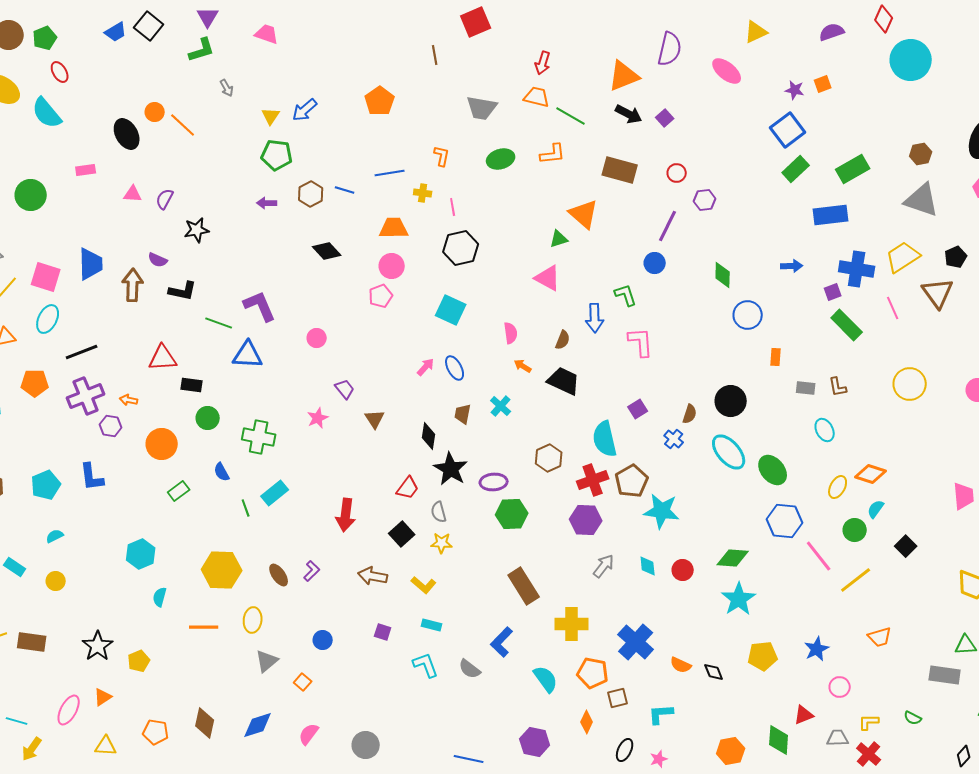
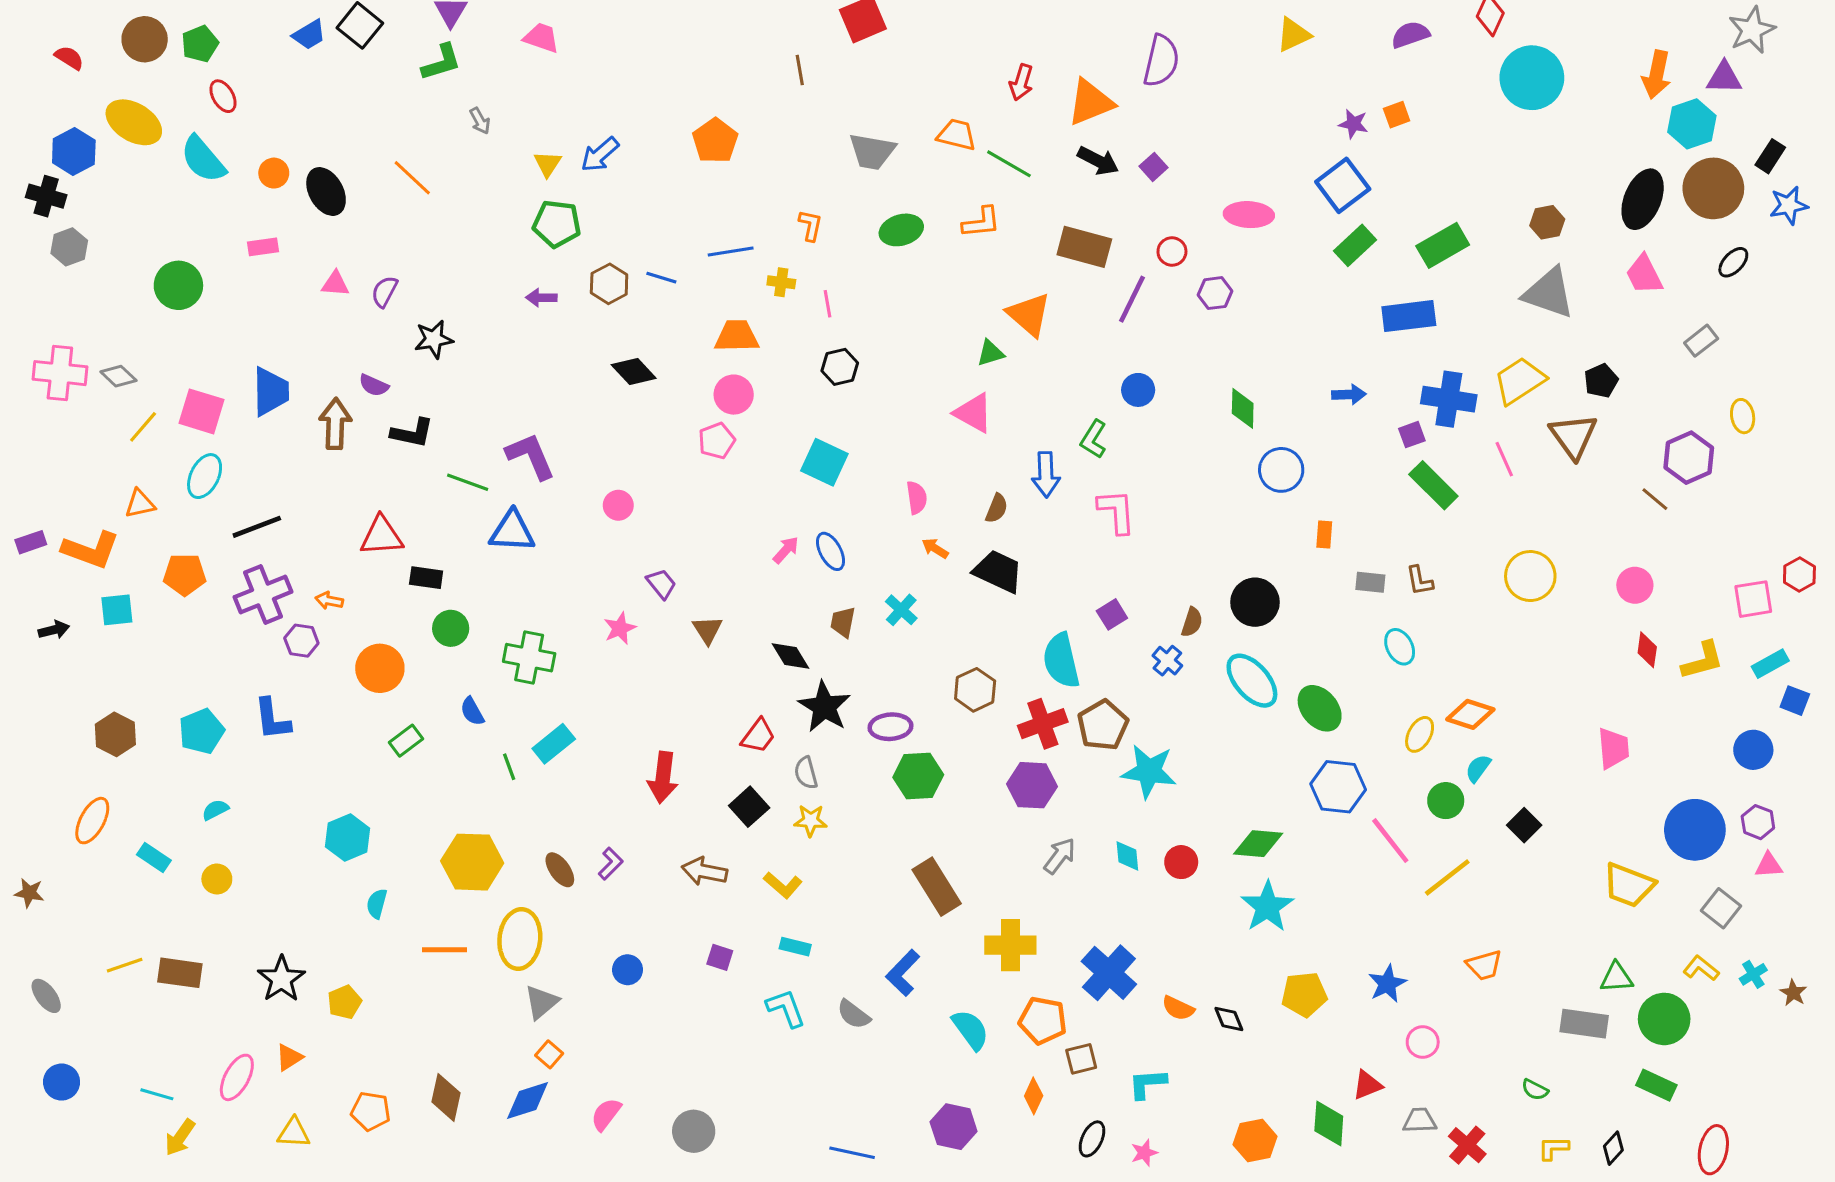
red arrow: (543, 63) -> (1021, 82), moved
pink ellipse: (727, 71) -> (1249, 215), moved, turned -36
orange circle: (155, 112) -> (274, 173), moved
purple line: (668, 226) -> (1132, 299), moved
black hexagon: (461, 248) -> (840, 367), size x0.7
green L-shape: (626, 295) -> (1094, 439), turned -130
black diamond: (429, 436) -> (791, 656), turned -40
yellow ellipse: (253, 620) -> (520, 939), size x1.5
orange square: (303, 682) -> (549, 1054), moved
yellow L-shape: (869, 722) -> (1553, 1148), moved

